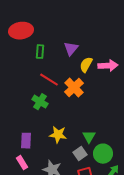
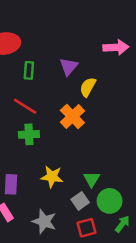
pink arrow: (108, 66) -> (116, 47), moved
red line: (49, 80) -> (25, 106), moved
green cross: (40, 102) -> (29, 134), turned -35

